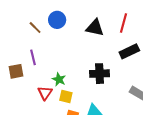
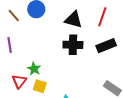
black cross: (100, 74) -> (73, 45), moved

